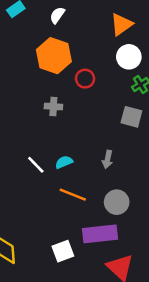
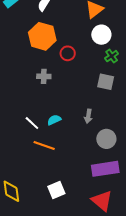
orange line: (73, 195) -> (44, 145), moved
gray circle: (117, 202) -> (106, 139), moved
purple rectangle: (100, 234) -> (105, 169), moved

